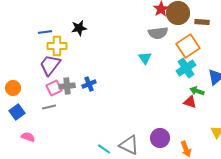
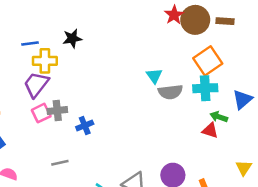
brown rectangle: (202, 22) -> (225, 21), moved
gray semicircle: (158, 33) -> (170, 92), moved
cyan cross: (186, 68) -> (205, 88), turned 30
blue cross: (89, 84) -> (85, 125), moved
gray line: (49, 107) -> (60, 163), moved

